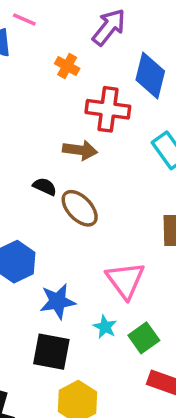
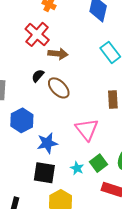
red cross: (108, 109) -> (37, 34), moved, turned 35
black semicircle: (45, 187) -> (38, 76), turned -72
cyan star: (105, 327) -> (77, 168), moved

